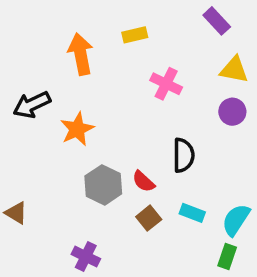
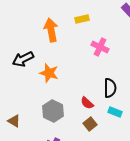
orange star: (77, 129) -> (49, 73), turned -30
gray hexagon: (103, 185) -> (53, 111), moved
cyan rectangle: (192, 213) -> (115, 112), moved

